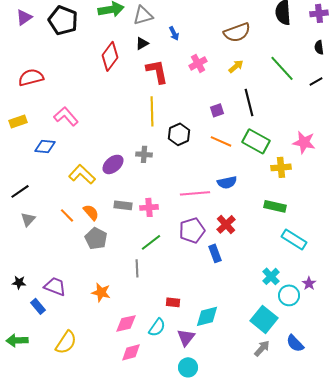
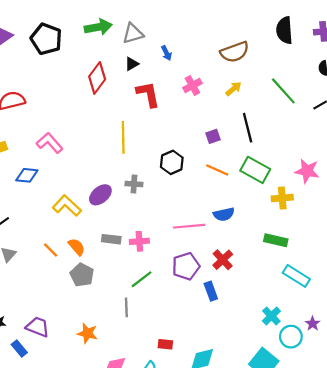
yellow line: (152, 111) -> (123, 137), moved

